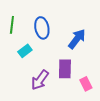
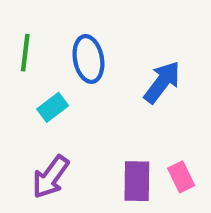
purple rectangle: (65, 69) -> (137, 181), moved
purple arrow: (40, 80) -> (51, 177), moved

